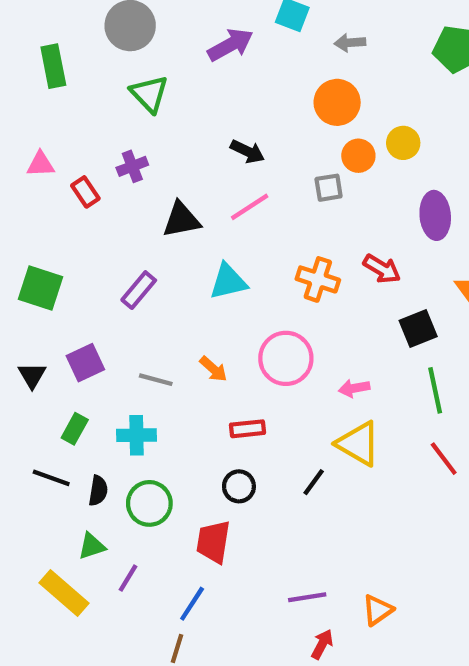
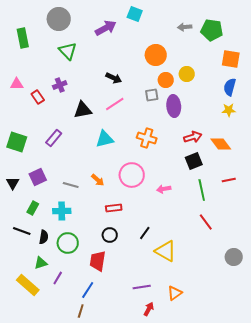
gray arrow: (350, 43) -> (185, 27), moved
purple ellipse: (435, 215) -> (174, 106), moved
red arrow: (382, 269) -> (193, 137), moved, turned -48
purple rectangle: (139, 290) -> (54, 138), moved
yellow triangle: (358, 444) -> (166, 251), moved

